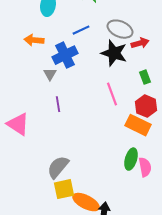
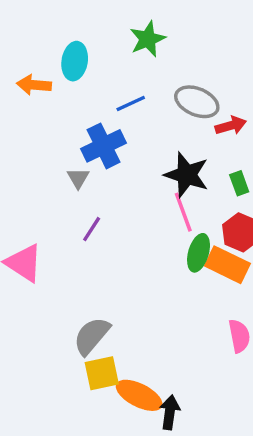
orange arrow: (34, 40) -> (34, 85), moved
black star: (114, 53) -> (187, 175), moved
purple line: (58, 104) -> (92, 229), turned 42
green ellipse: (131, 159) -> (199, 253), moved

